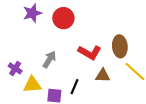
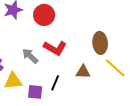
red L-shape: (90, 52) -> (55, 48), moved
gray arrow: (49, 59) -> (30, 56), turned -78

